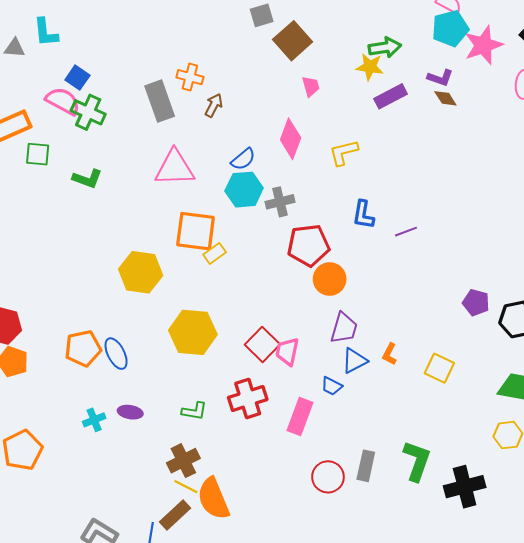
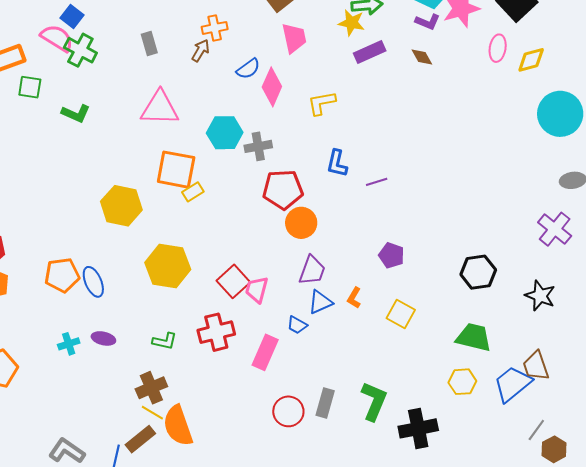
orange cross: (190, 77) -> (215, 28), moved, turned -30
purple L-shape: (440, 78) -> (428, 22), moved
pink trapezoid: (311, 86) -> (294, 38), size x1.5
gray rectangle: (160, 101) -> (149, 44), size x0.6
blue semicircle: (243, 159) -> (248, 69), moved
purple pentagon: (476, 303) -> (392, 255), moved

